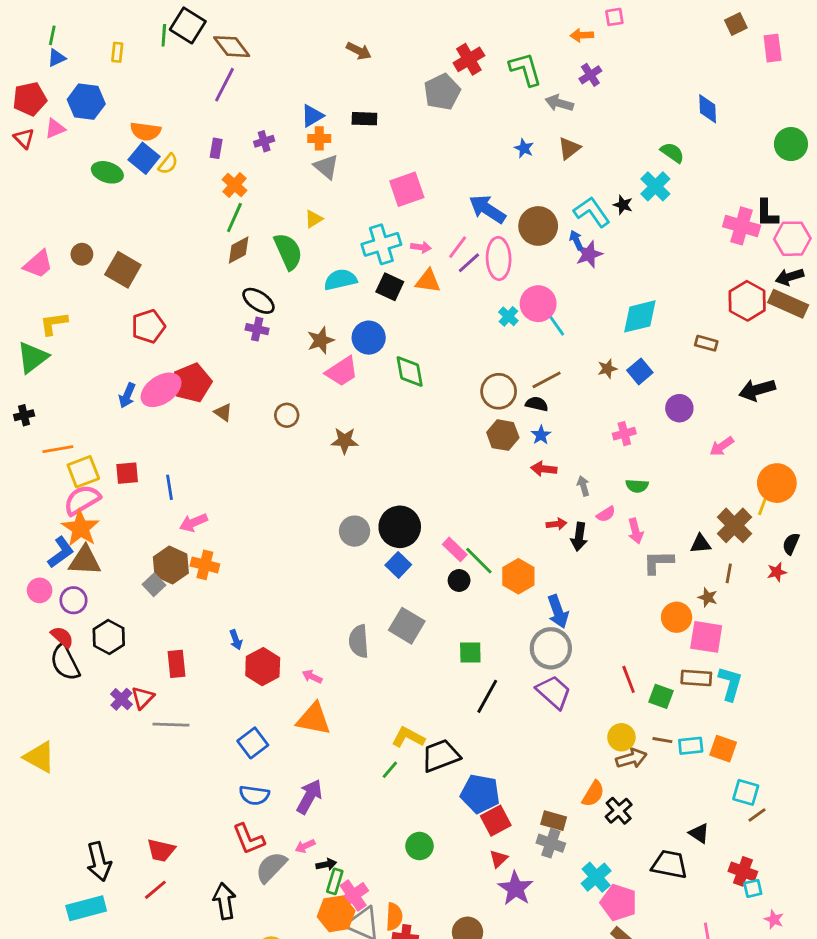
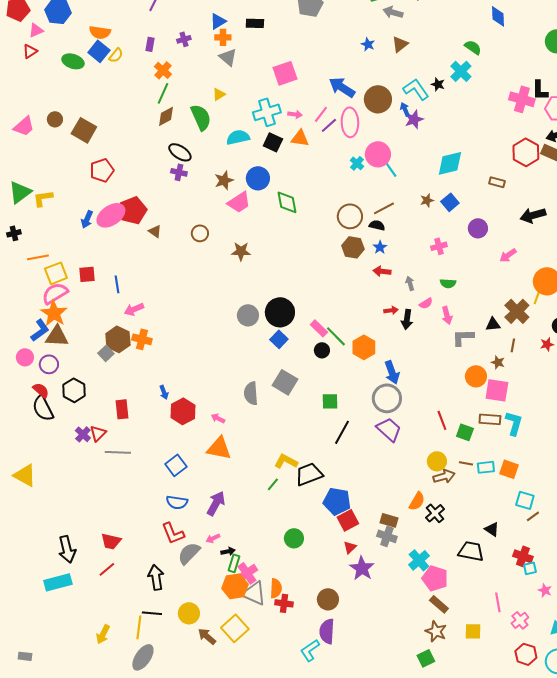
red triangle: (24, 138) -> (30, 51), moved, turned 42
yellow L-shape: (54, 323) -> (43, 198), moved

